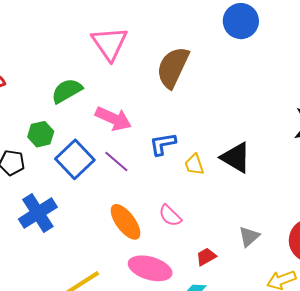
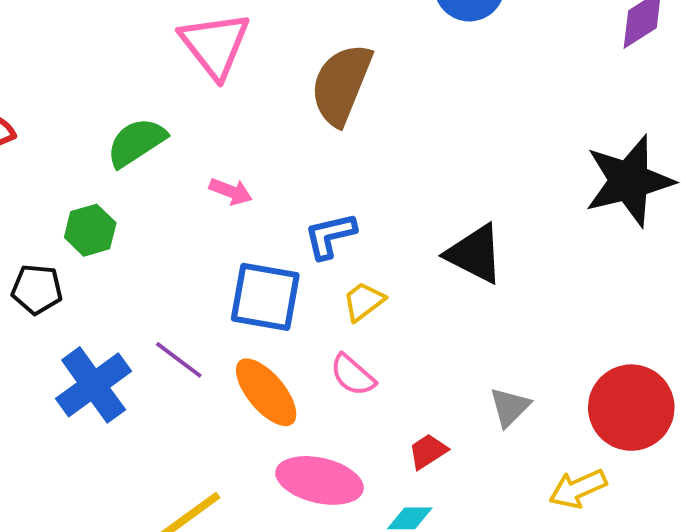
pink arrow: (113, 119) -> (231, 191), size x0.6
blue square: (75, 159) -> (265, 297), moved, turned -33
purple line: (116, 162) -> (179, 360), moved
yellow trapezoid: (194, 164) -> (364, 301), moved, turned 75

